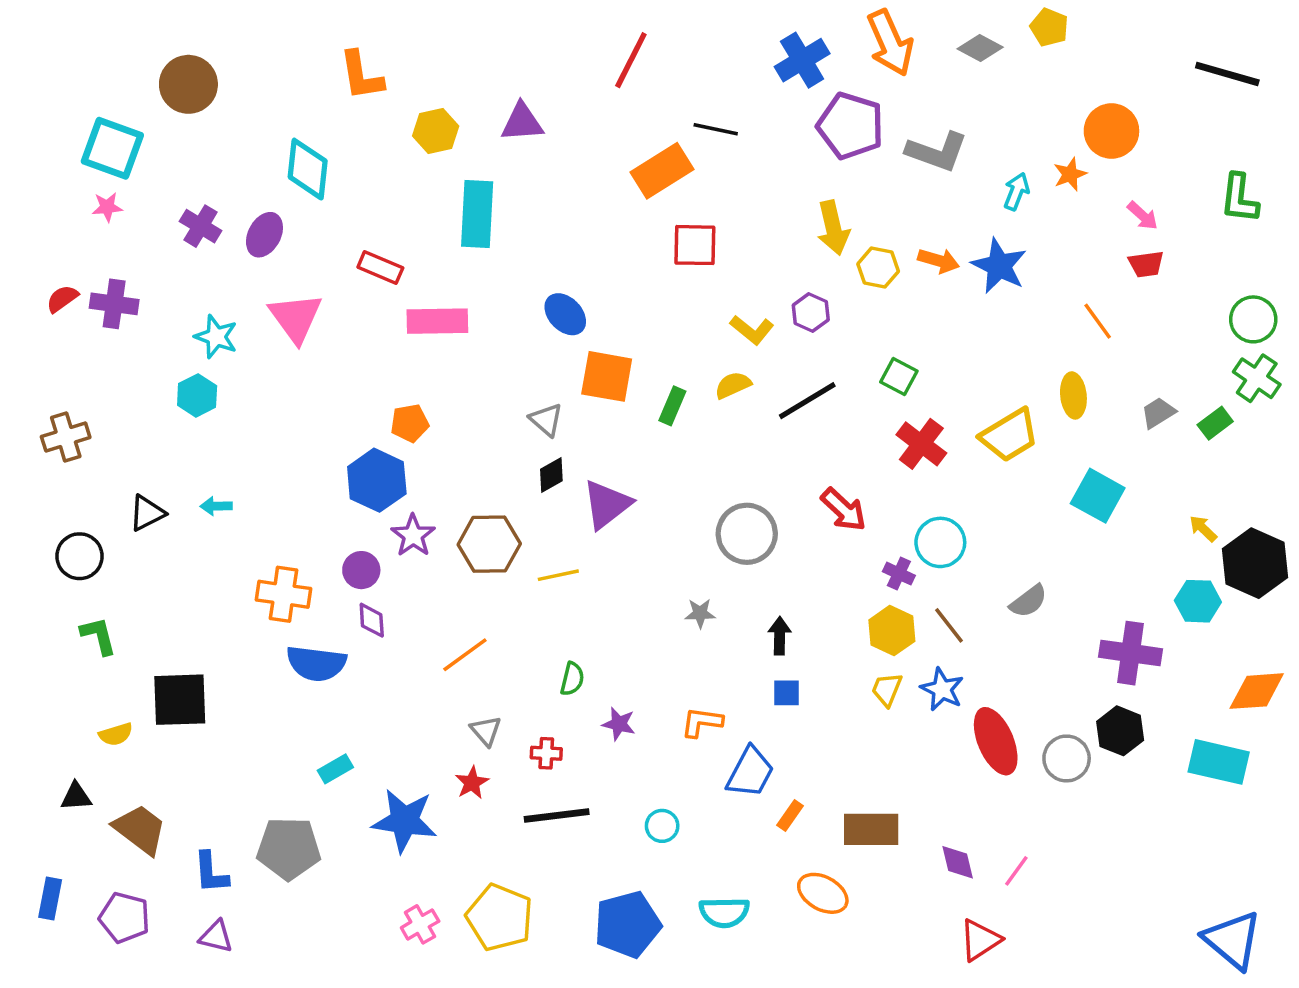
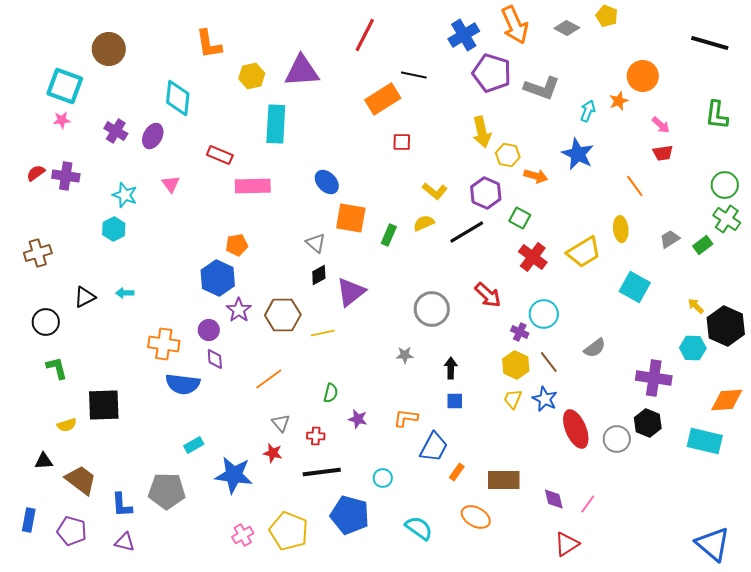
purple triangle: (522, 122) -> (302, 71), size x1.4
red square: (695, 245) -> (402, 142), size x0.7
orange arrow: (939, 261) -> (536, 176), moved
purple hexagon: (811, 312) -> (486, 193), moved, size x1.4
pink triangle: (296, 318) -> (171, 184), size x0.6
red star: (472, 783) -> (273, 453), turned -30
cyan semicircle: (724, 912) -> (419, 528), turned -144
blue pentagon: (627, 924) -> (350, 515), moved, turned 30

